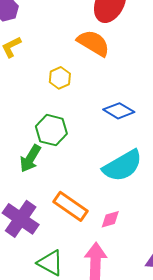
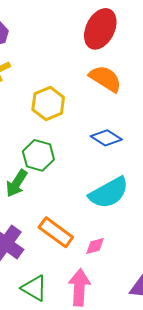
orange semicircle: (93, 43) -> (105, 79), moved
yellow hexagon: (60, 78) -> (48, 103), size x1.5

